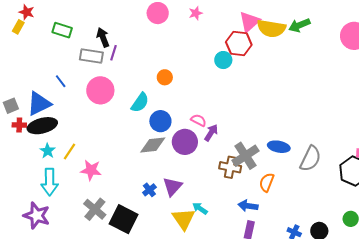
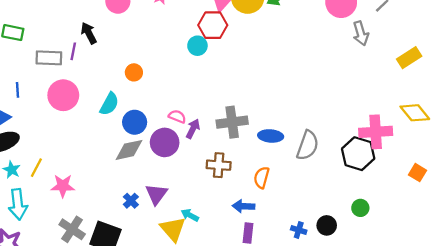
black arrow: (103, 37) -> (89, 33), moved
blue line: (61, 81) -> (18, 90), turned 40
gray cross: (245, 156) -> (232, 122), moved, turned 32

